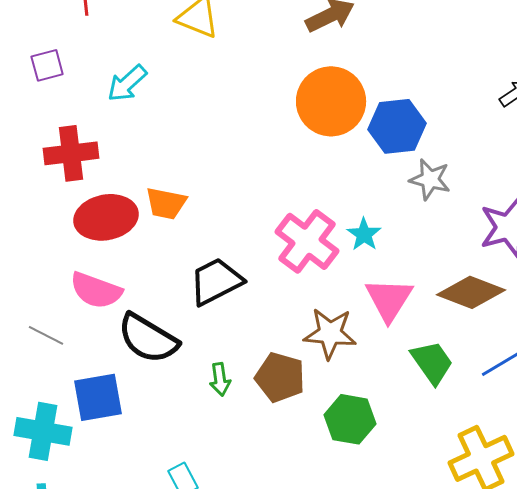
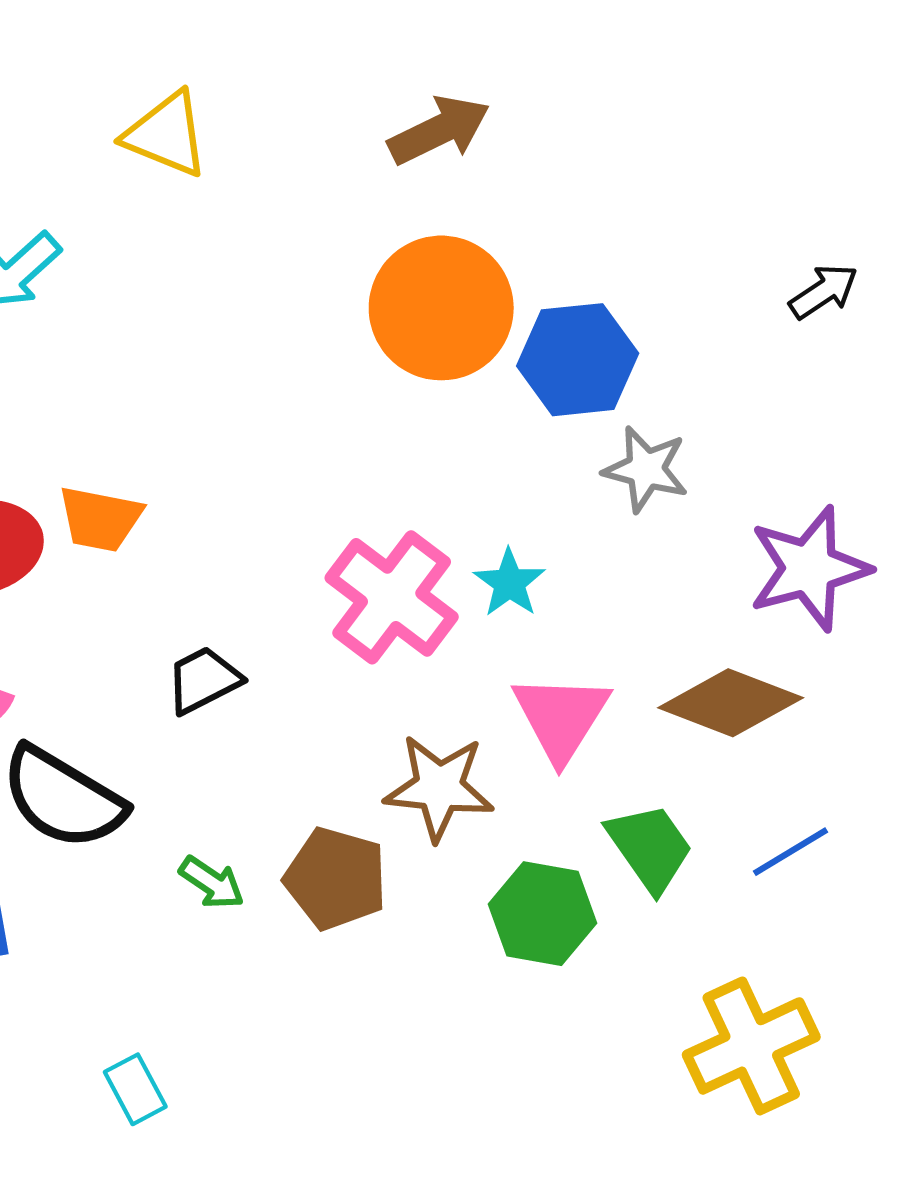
black trapezoid: (216, 281) -> (203, 680), size x0.7
green arrow: (220, 379) -> (212, 883), turned -48
green hexagon: (350, 419) -> (542, 914), moved

